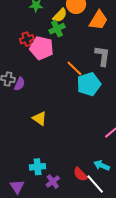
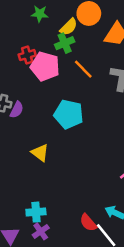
orange line: (74, 68) -> (83, 69), moved
cyan pentagon: (89, 84) -> (69, 114), moved, turned 30
purple cross: (53, 182) -> (41, 231), moved

